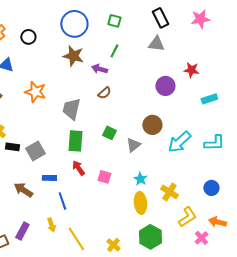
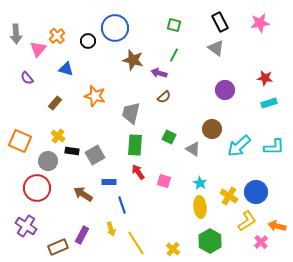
blue circle: (74, 24) -> (115, 28), moved
gray triangle: (156, 44) -> (216, 48), turned 30
red star: (191, 70) -> (265, 78), moved
gray triangle: (133, 145) -> (193, 149), turned -49
blue circle: (211, 188) -> (256, 192), moved, size x1.5

